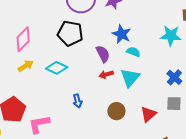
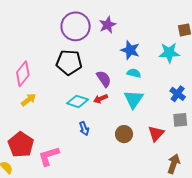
blue star: (122, 34) -> (130, 50), moved
cyan diamond: (57, 68) -> (77, 101), moved
red arrow: (106, 74) -> (101, 99), moved

